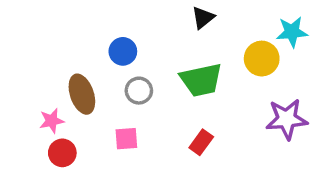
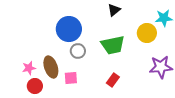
blue circle: (123, 51) -> (69, 29), size x1.6
brown ellipse: (82, 94) -> (51, 67), moved

